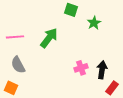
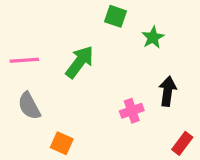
black arrow: (102, 70) -> (168, 91), moved
orange square: (11, 88) -> (62, 143), moved

